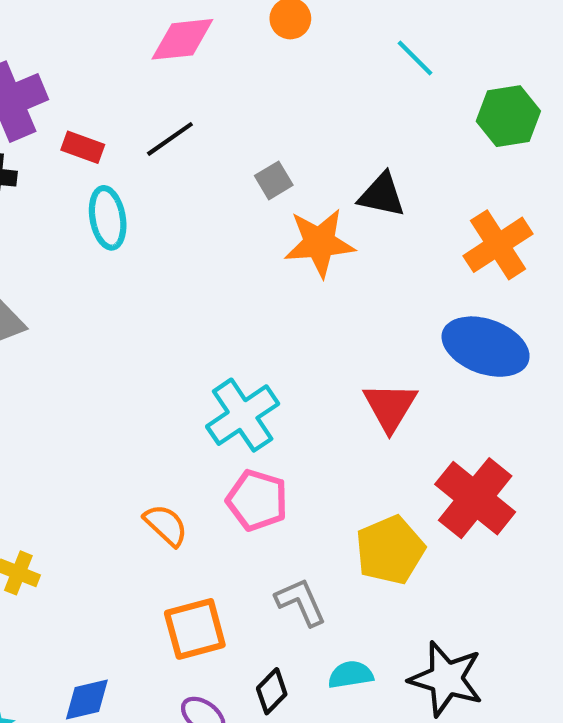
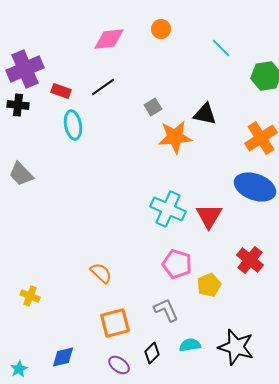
cyan cross: (243, 415) -> (168, 209), moved, turned -32
red cross: (475, 498) -> (250, 260), size x0.7
pink pentagon: (257, 500) -> (177, 264), moved
yellow pentagon: (390, 550) -> (209, 285), size x0.7

